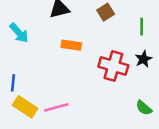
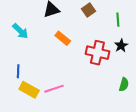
orange rectangle: (71, 45) -> (63, 38), turned 35
green semicircle: (144, 108) -> (124, 84), turned -112

